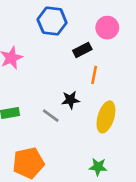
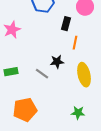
black rectangle: (82, 50) -> (66, 24), turned -48
yellow ellipse: (106, 117) -> (84, 75), turned -30

